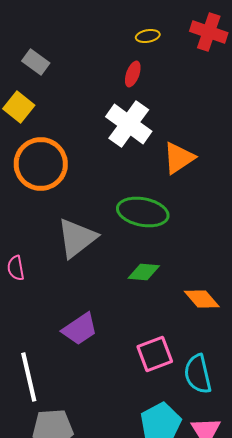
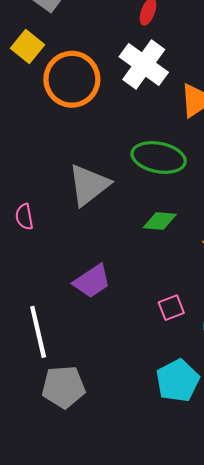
orange circle: (41, 164) -> (72, 79), moved
pink square: (155, 354) -> (171, 308), size x0.7

